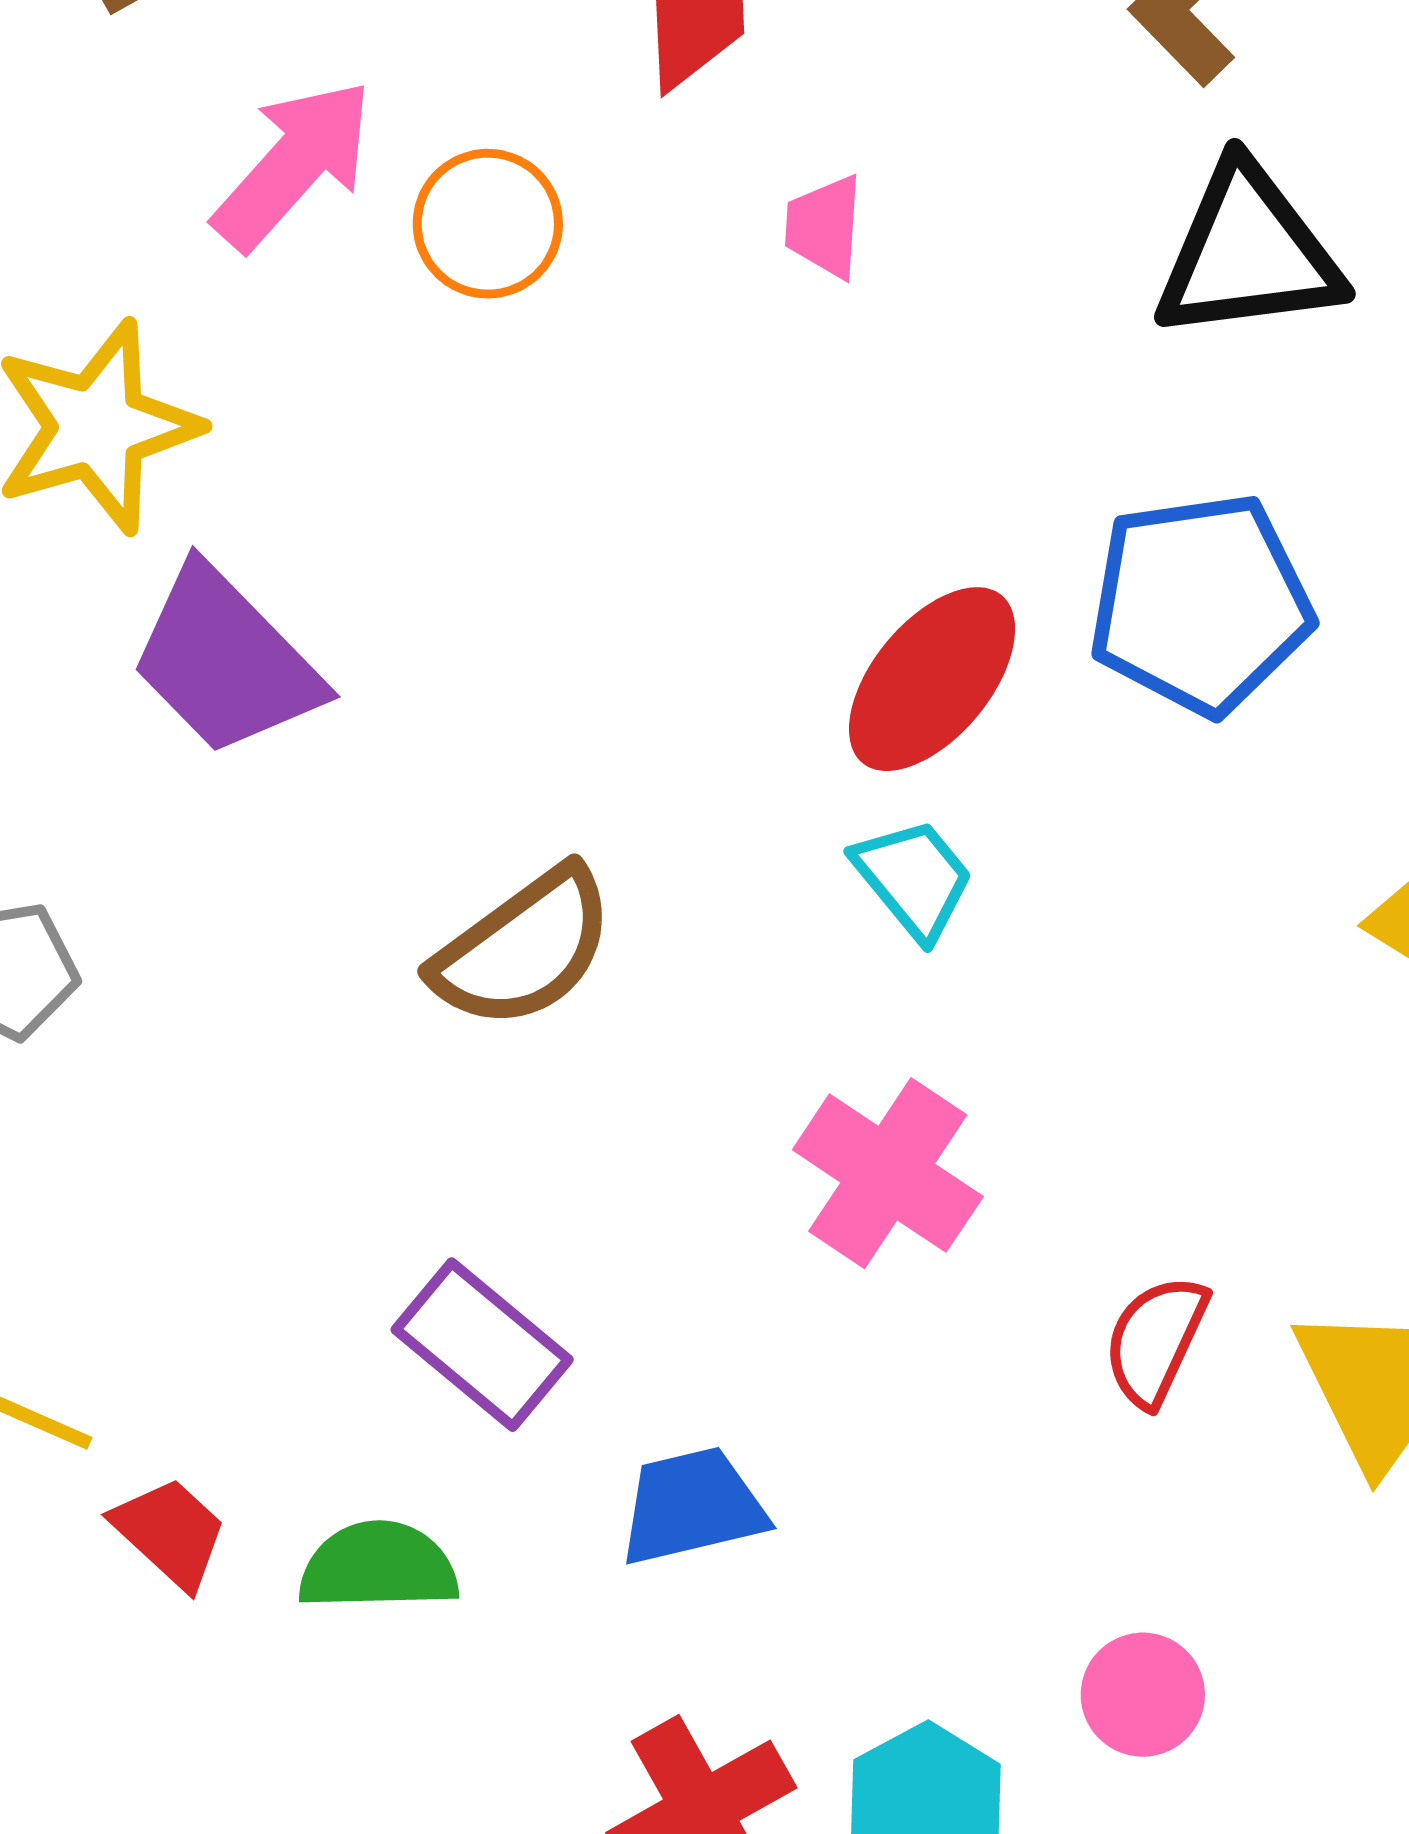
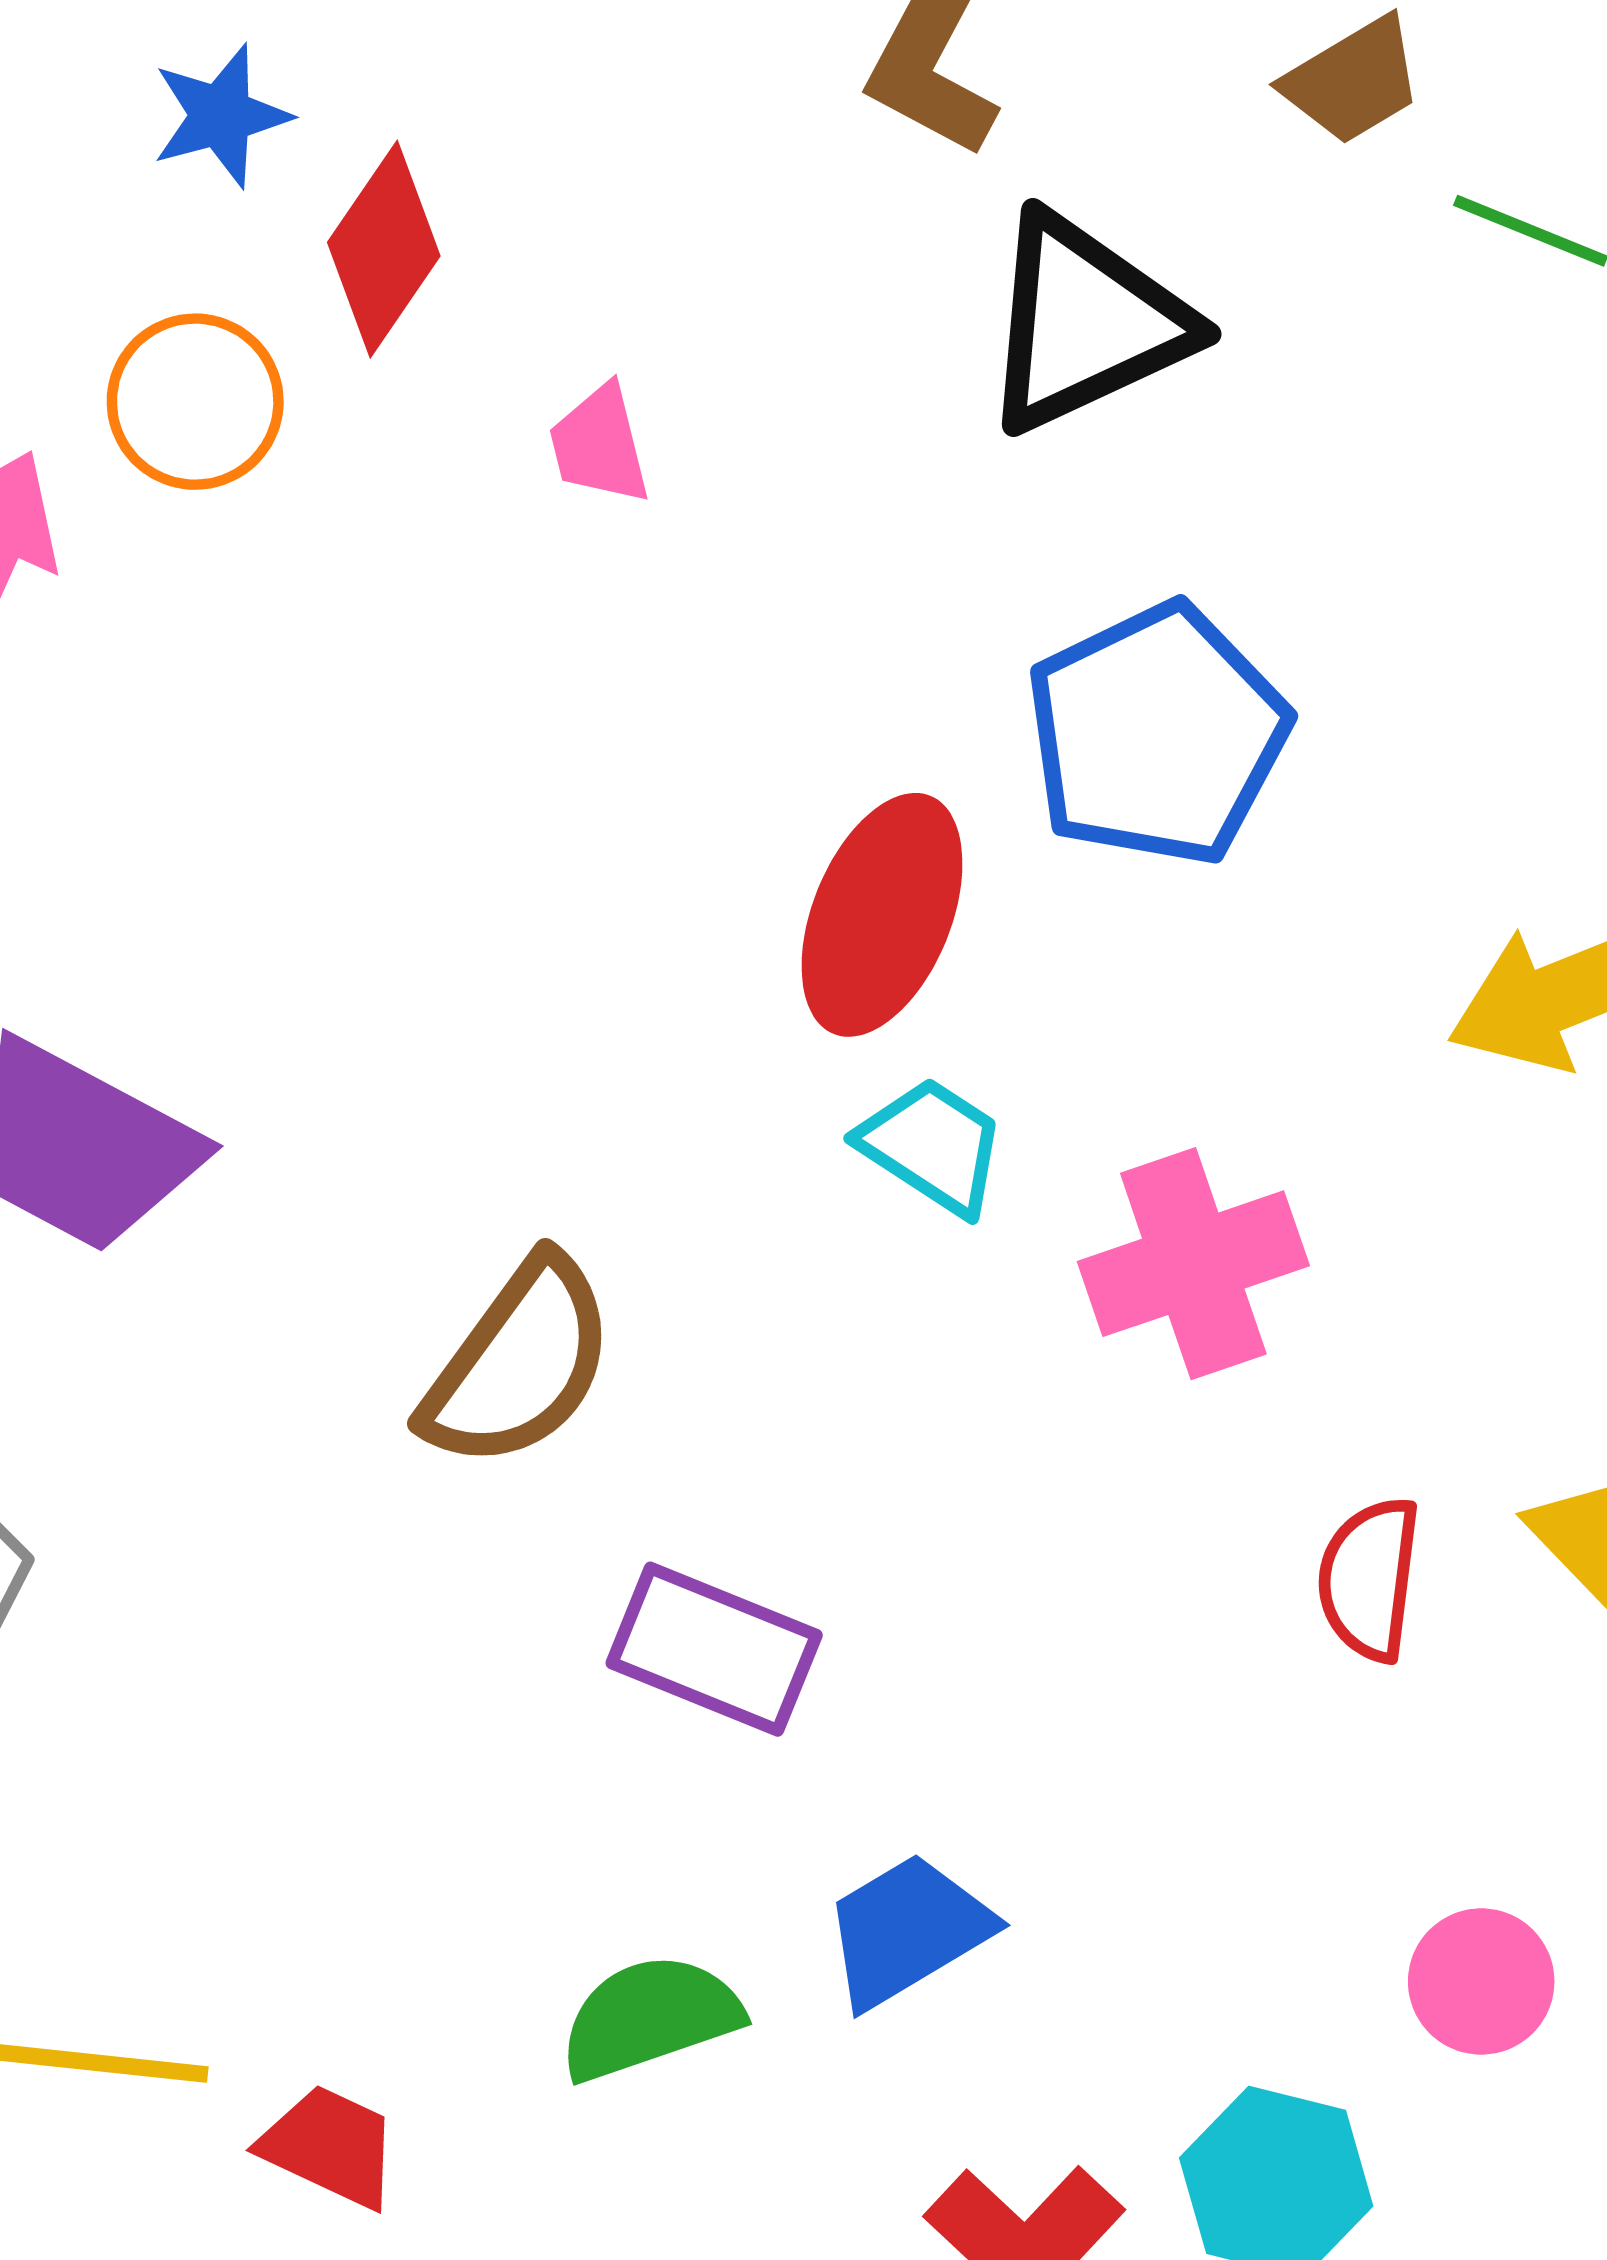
orange circle: (488, 224) -> (195, 402), moved
pink cross: (888, 1173) -> (1193, 1264), moved, turned -35
purple rectangle: (482, 1345) -> (714, 1649), moved
green semicircle: (378, 1567) -> (650, 2017), moved

